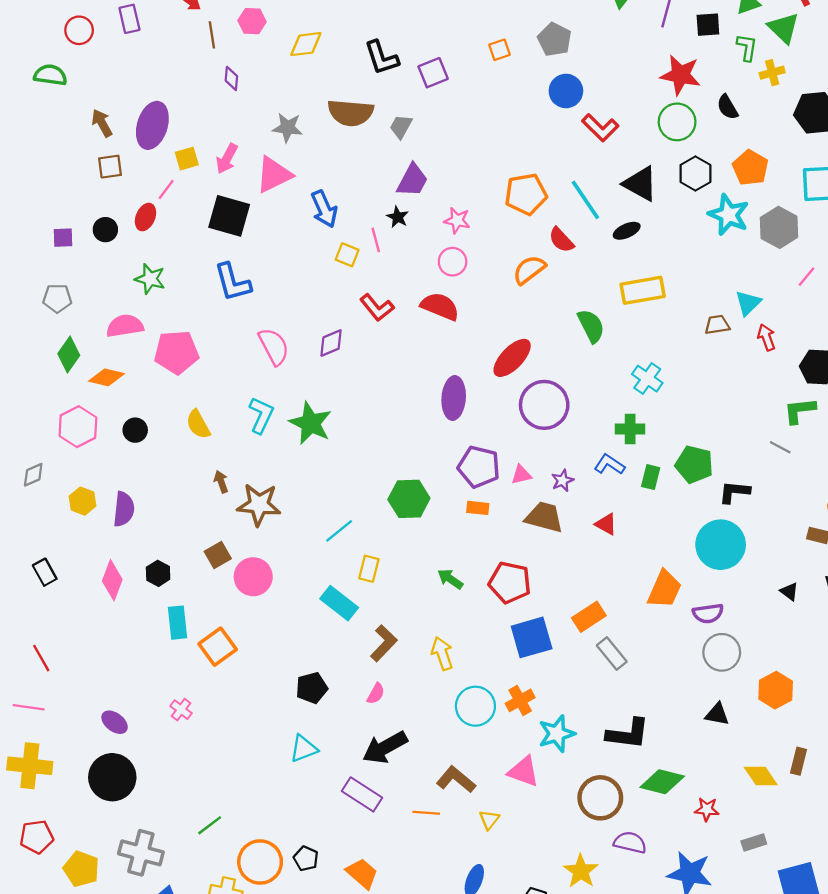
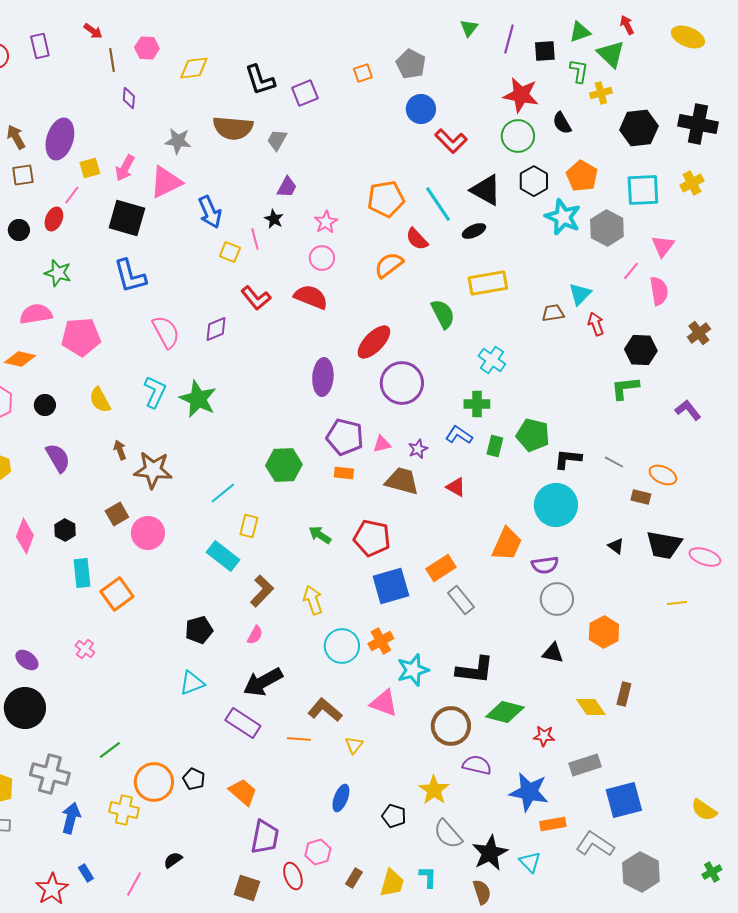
purple trapezoid: (412, 180) -> (287, 187), size x0.7
pink star: (457, 220) -> (326, 222), turned 30
gray line: (780, 447) -> (614, 462), moved
purple semicircle: (124, 509) -> (58, 458), moved, turned -36
gray rectangle: (754, 843) -> (585, 765), size x1.4

